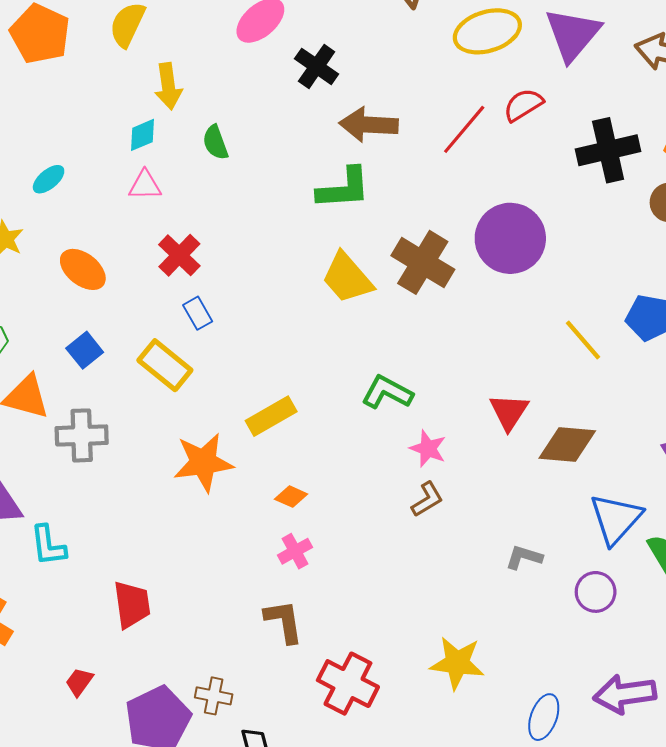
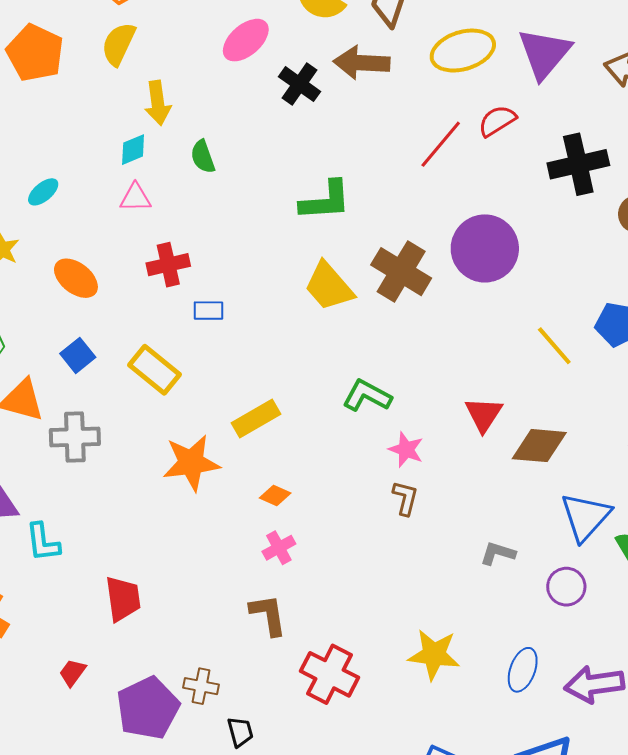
brown arrow: (369, 125) -> (362, 63), moved
red cross: (179, 255) -> (168, 265), turned 33
blue rectangle: (198, 313) -> (209, 311), moved, turned -60
brown L-shape: (427, 499) -> (405, 498), turned -45
blue ellipse: (544, 717) -> (523, 670), moved

